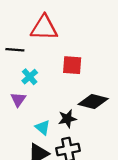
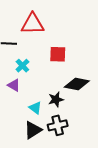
purple triangle: (18, 100) -> (14, 85), turned -32

